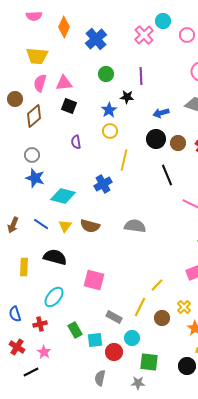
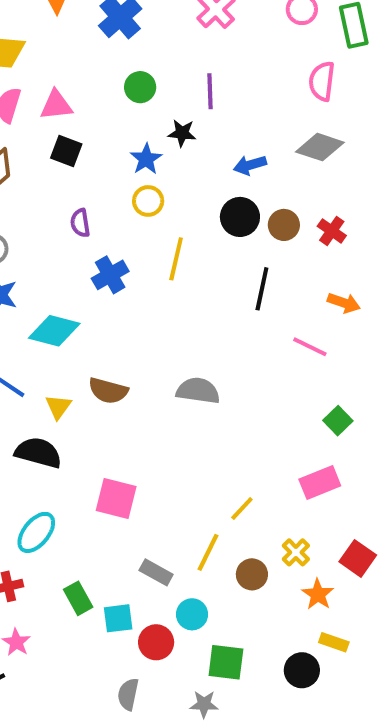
black line: (167, 175) -> (262, 289), turned 35
blue cross: (103, 184) -> (110, 275), moved
yellow triangle: (65, 226) -> (58, 407), moved

